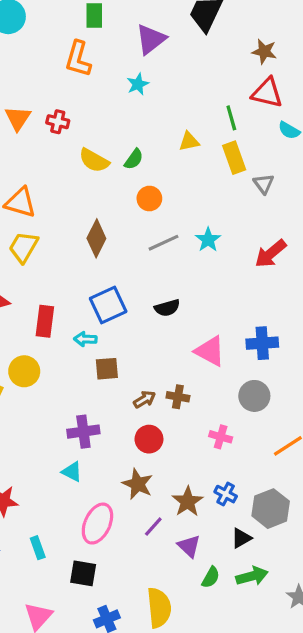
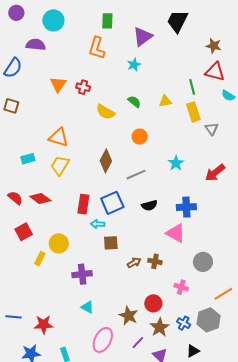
green semicircle: (134, 159) -> (134, 102), moved, turned -88
gray line: (164, 243) -> (136, 175), moved
red rectangle: (45, 321) -> (83, 204), moved
blue cross: (262, 343) -> (186, 207), moved
purple cross: (83, 432) -> (82, 274), moved
red circle: (149, 439) -> (153, 303), moved
gray hexagon: (271, 509) -> (209, 320), moved

